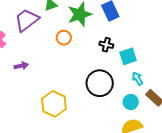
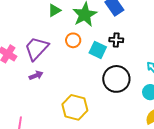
purple trapezoid: (27, 20) -> (37, 48), moved
cyan square: (128, 56) -> (98, 50), moved, turned -36

